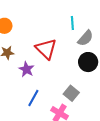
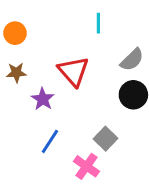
cyan line: (72, 23) -> (98, 23), moved

